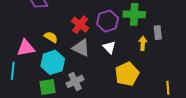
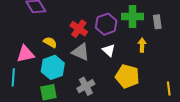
gray rectangle: (158, 33) -> (157, 22), moved
yellow pentagon: (127, 74) -> (127, 76), turned -30
gray cross: (75, 81) -> (86, 86), moved

